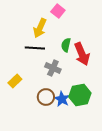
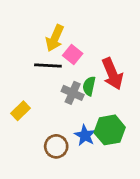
pink square: (58, 11) -> (73, 55), moved
green semicircle: (66, 45) -> (89, 86), moved
brown circle: (46, 97) -> (56, 146), moved

